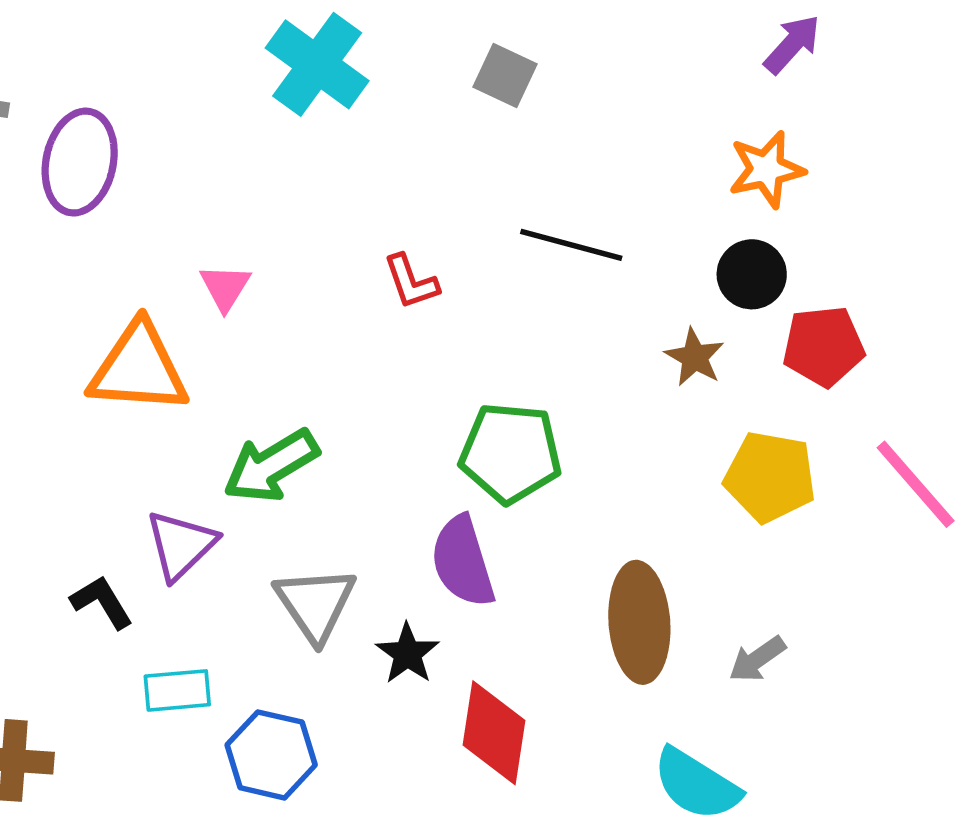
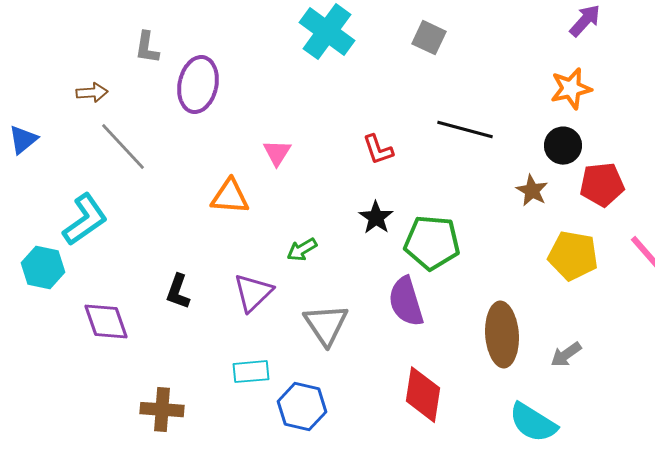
orange triangle: (139, 368) -> (230, 197), size x0.7
green arrow: (271, 466) -> (302, 250), size x0.6
black L-shape: (102, 602) -> (178, 292), moved, turned -129
black star: (407, 654) -> (376, 218), moved

